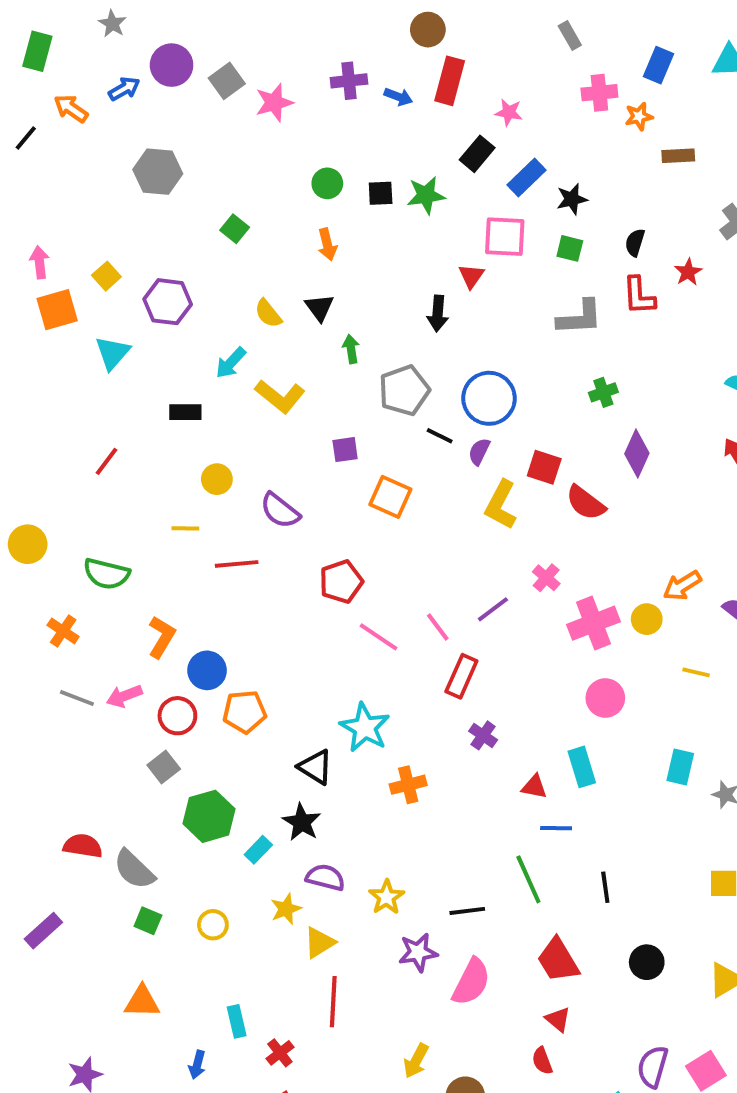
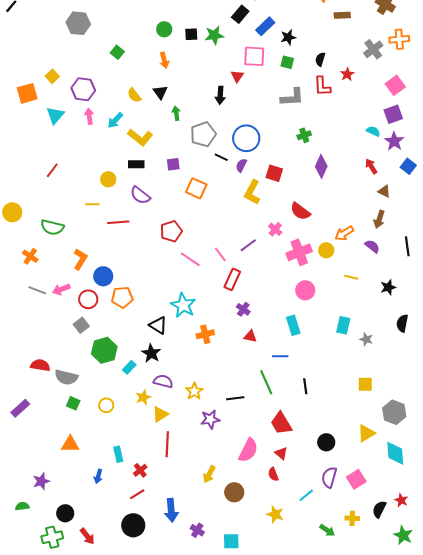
pink arrow: (39, 262) -> (89, 116), moved
black rectangle: (185, 412) -> (136, 164), moved
red semicircle: (586, 503) -> (300, 211), moved
red triangle: (534, 787) -> (250, 336), moved
gray semicircle: (134, 870) -> (66, 377), turned -30
black circle: (647, 962) -> (326, 442), moved
pink semicircle: (471, 982) -> (248, 450), moved

